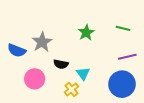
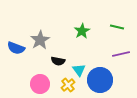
pink circle: (35, 79) -> (40, 84), moved
blue circle: (122, 84) -> (100, 80), moved

